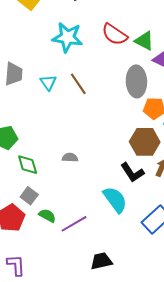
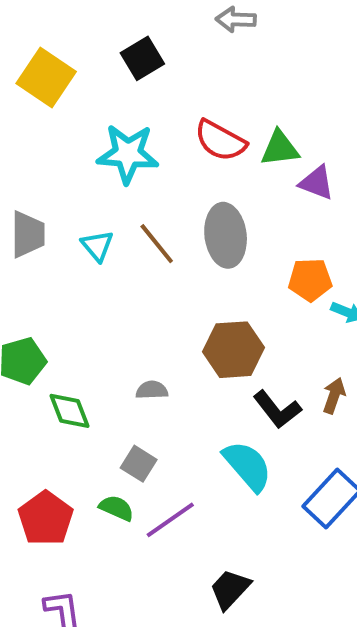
green triangle: (144, 41) -> (280, 148), turned -30
gray ellipse: (136, 81) -> (226, 235), moved
brown hexagon: (145, 142) -> (234, 350), moved
gray square: (29, 196) -> (139, 464), moved
black trapezoid: (101, 261) -> (230, 589), turned -30

